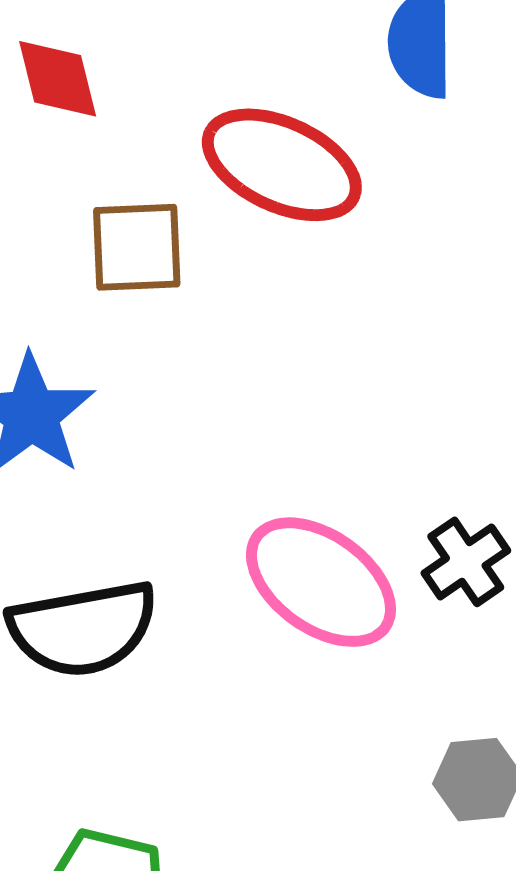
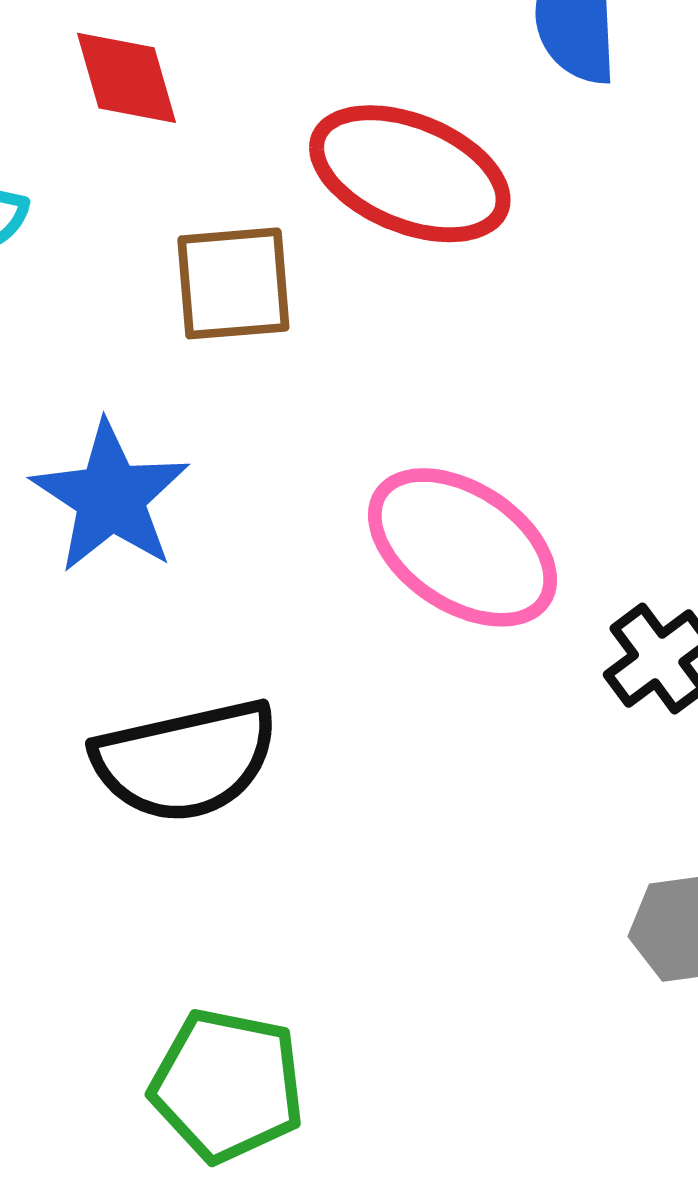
pink ellipse: (321, 582) -> (462, 547), moved

